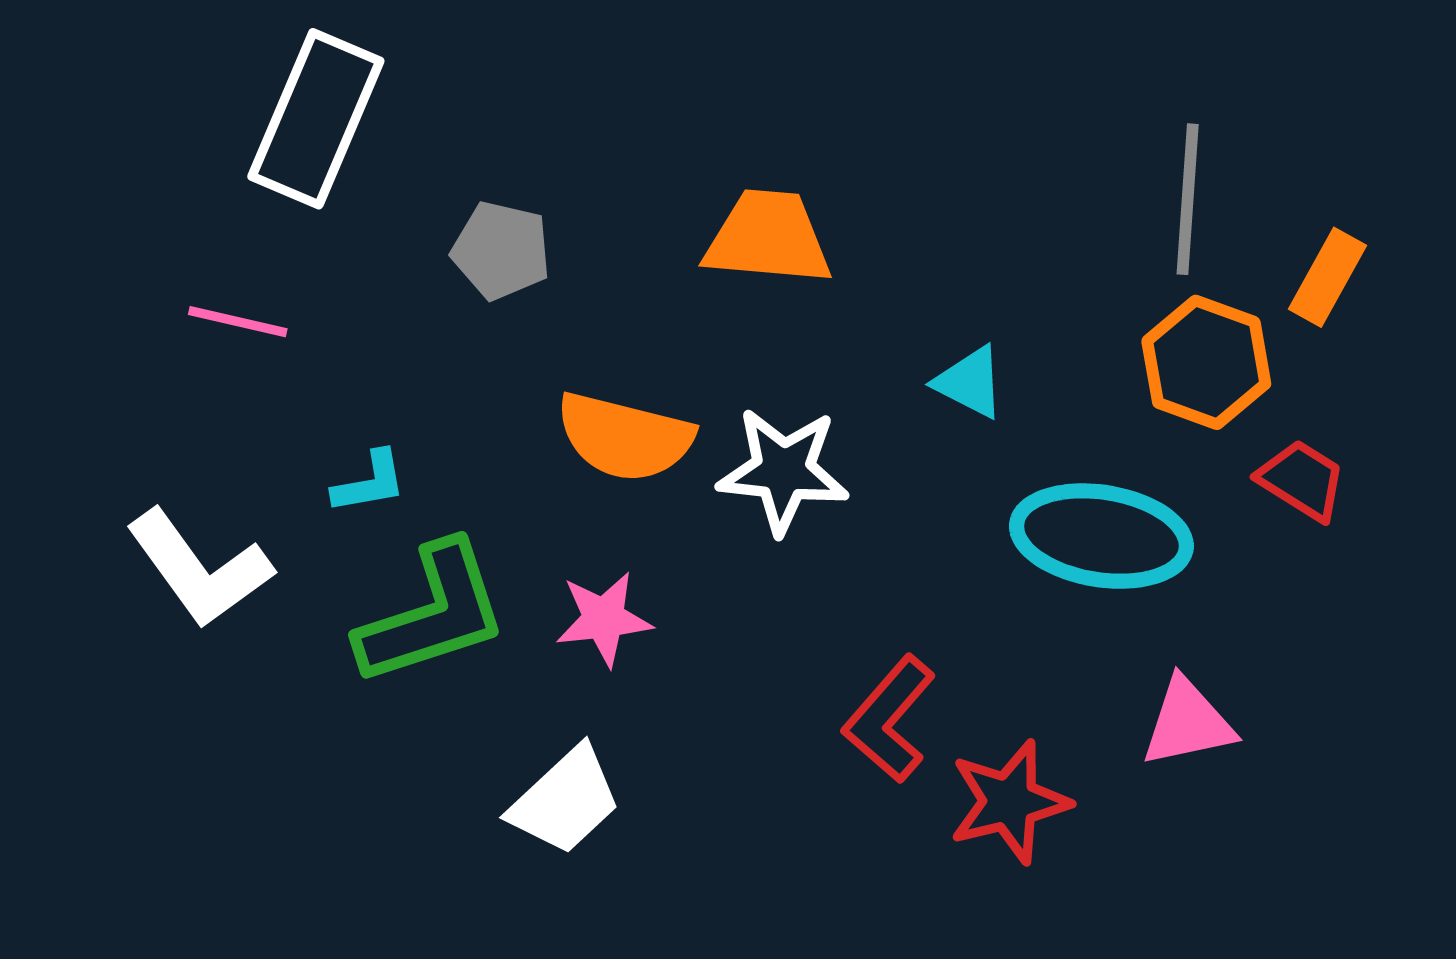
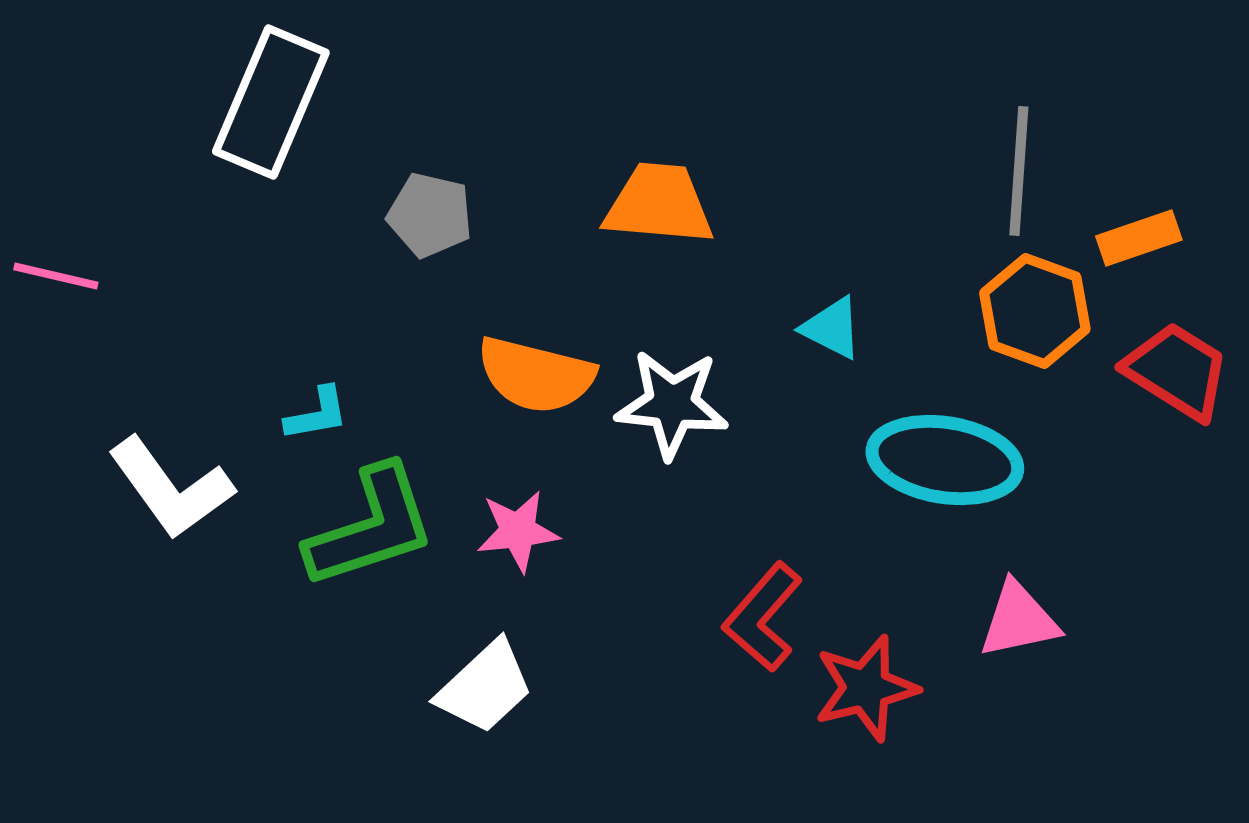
orange rectangle: (1328, 277) -> (1139, 238), turned 42
pink line: (238, 322) -> (56, 276), moved
red trapezoid: (1302, 480) -> (1177, 371), moved, size x1.4

